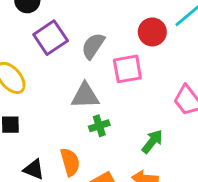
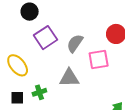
green cross: (99, 126) -> (39, 92), moved

